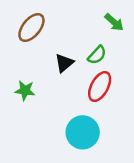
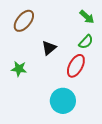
green semicircle: (97, 55) -> (86, 42), moved

